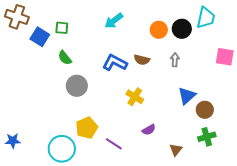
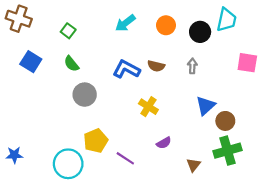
green square: (62, 28) -> (68, 31), turned 32
orange circle: (159, 30) -> (166, 25), moved
blue square: (40, 37) -> (31, 62), moved
green cross: (207, 137) -> (228, 151), size x1.4

